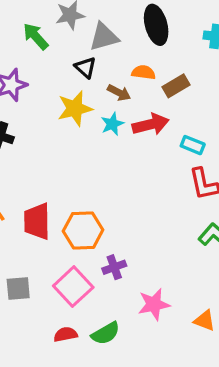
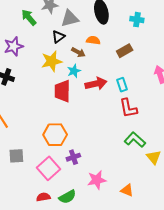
black triangle: (85, 67) -> (58, 37), turned 40
brown rectangle: (176, 86) -> (125, 51), moved
red arrow: (151, 124) -> (96, 84), moved
cyan rectangle: (193, 145) -> (122, 85), turned 48
red trapezoid: (37, 221) -> (62, 91), moved
gray square: (18, 288) -> (16, 156), moved

